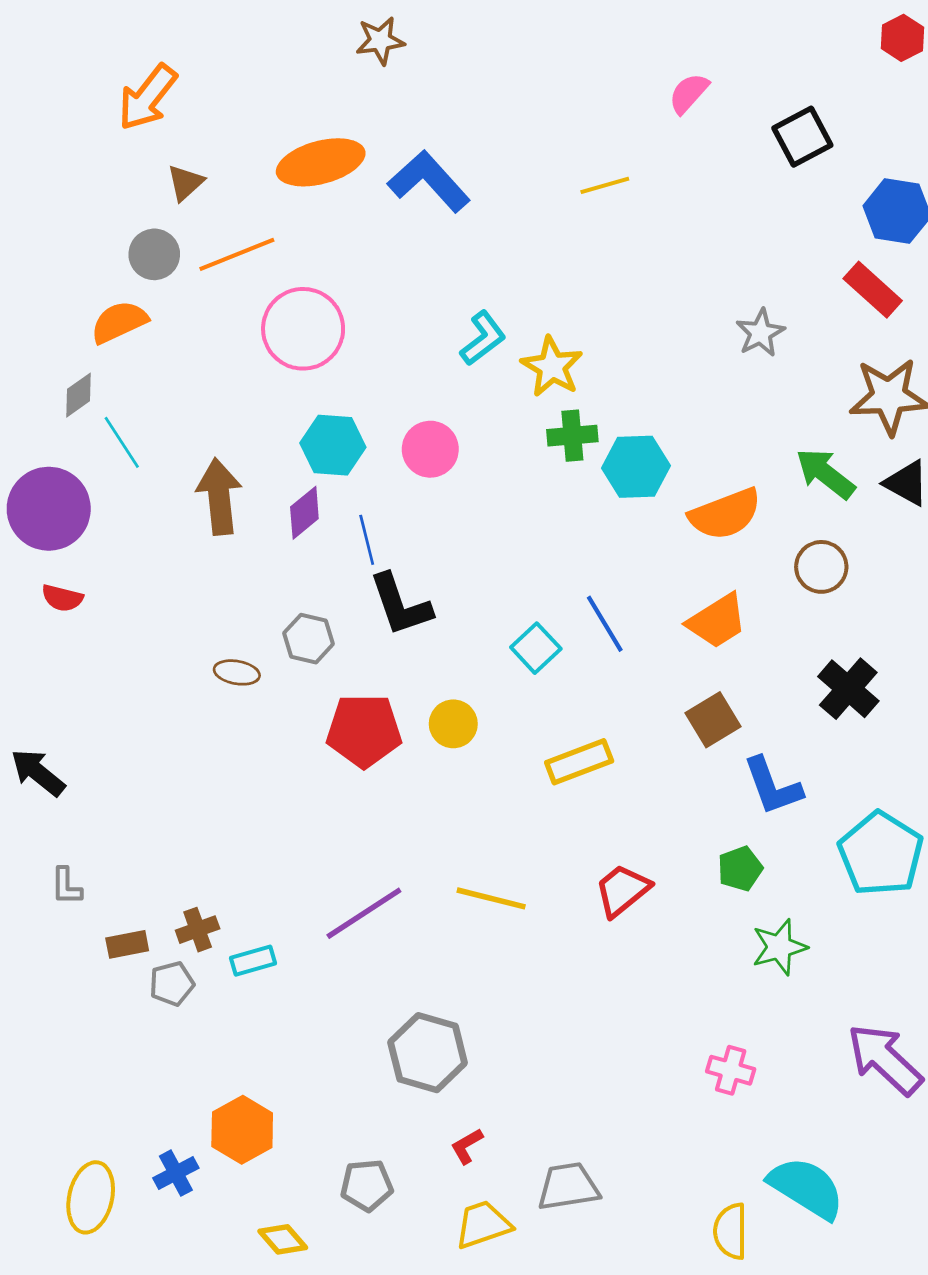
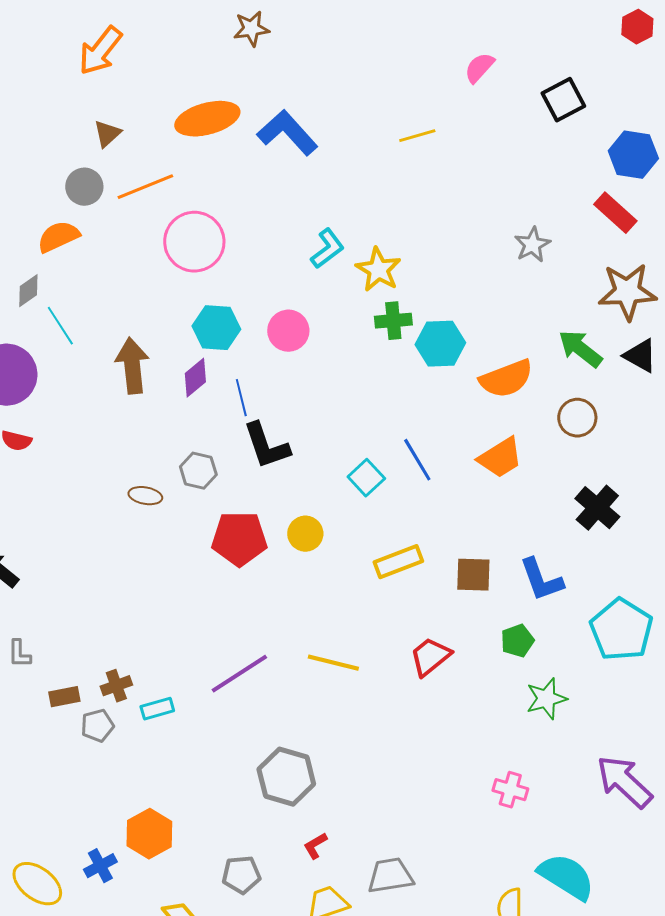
orange arrow: (147, 97) -> (100, 51), moved
brown square: (713, 720) -> (473, 575), moved, turned 33
yellow ellipse: (91, 1197) -> (37, 884), turned -66

